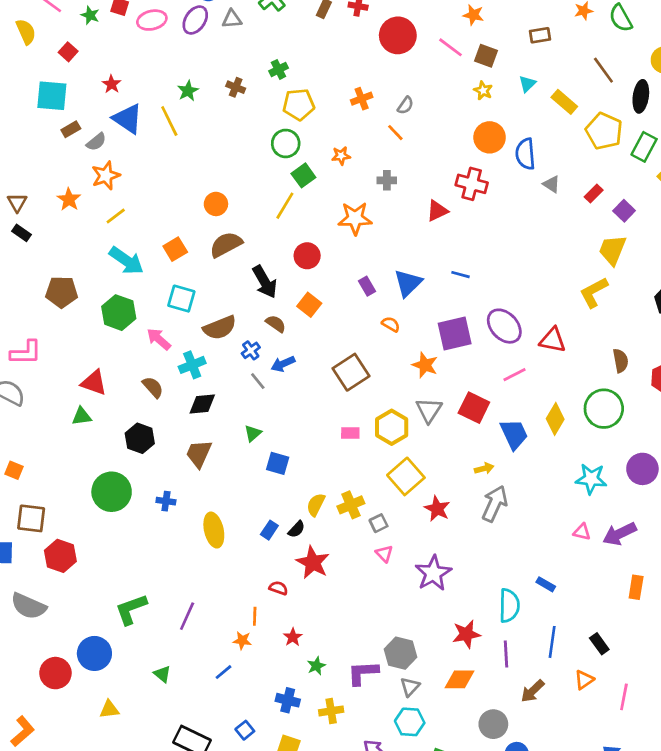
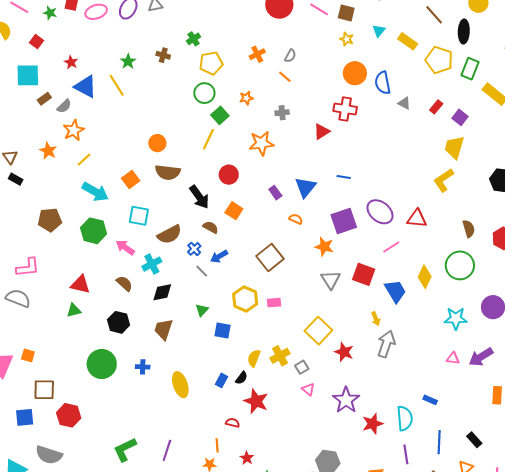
brown semicircle: (226, 244) -> (168, 172), turned -140
yellow hexagon: (392, 427) -> (245, 299), moved
yellow arrow: (484, 468) -> (376, 319), turned 88
red star: (466, 634) -> (373, 424), moved

